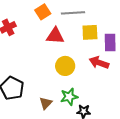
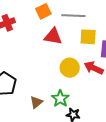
yellow circle: (65, 66) -> (70, 68), moved
green star: (69, 97) -> (60, 99), turned -30

